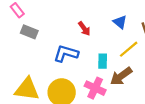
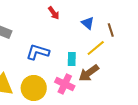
red arrow: (84, 29) -> (54, 13), moved

